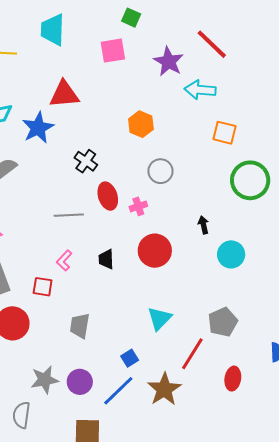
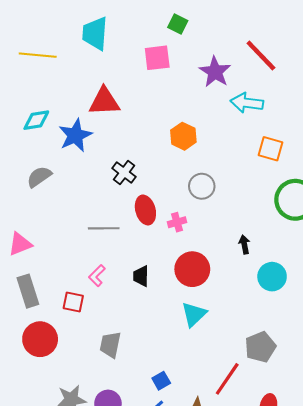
cyan triangle: (159, 318) -> (194, 314), moved

